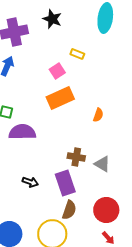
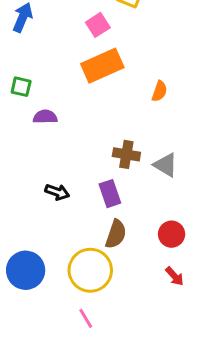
purple semicircle: (22, 132) -> (45, 117), size x0.6
purple rectangle: (65, 183) -> (110, 194), size x0.7
red circle: (106, 210) -> (172, 234), size x0.7

